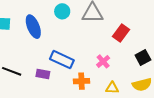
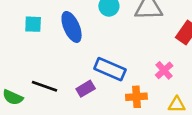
purple rectangle: (43, 74) -> (86, 89), turned -40

